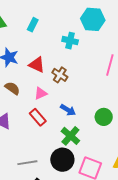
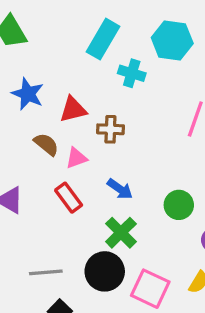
cyan rectangle: (33, 25) -> (103, 39), moved, size x1.6
red triangle: (37, 65) -> (73, 110), turned -42
brown cross: (60, 75) -> (110, 129), turned -35
brown semicircle: (12, 88) -> (46, 144), moved

